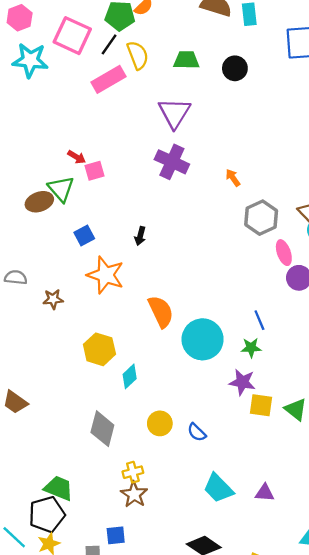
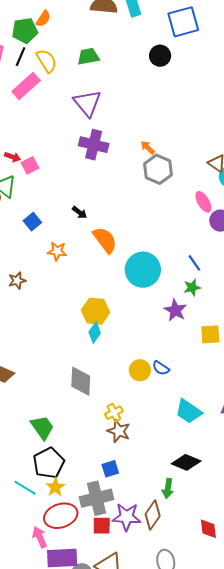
black circle: (235, 68) -> (160, 56), moved
gray hexagon: (261, 218) -> (158, 169), moved
black arrow: (140, 236) -> (80, 212), turned -56
orange star: (106, 275) -> (57, 251), size x0.6
orange semicircle: (161, 312) -> (105, 240), moved
cyan circle: (203, 339) -> (143, 270), moved
yellow hexagon: (99, 349) -> (96, 311), moved
purple star: (242, 382) -> (175, 310), moved, turned 30
yellow circle: (160, 423) -> (140, 370), moved
green trapezoid: (59, 488) -> (42, 427), moved, turned 44

